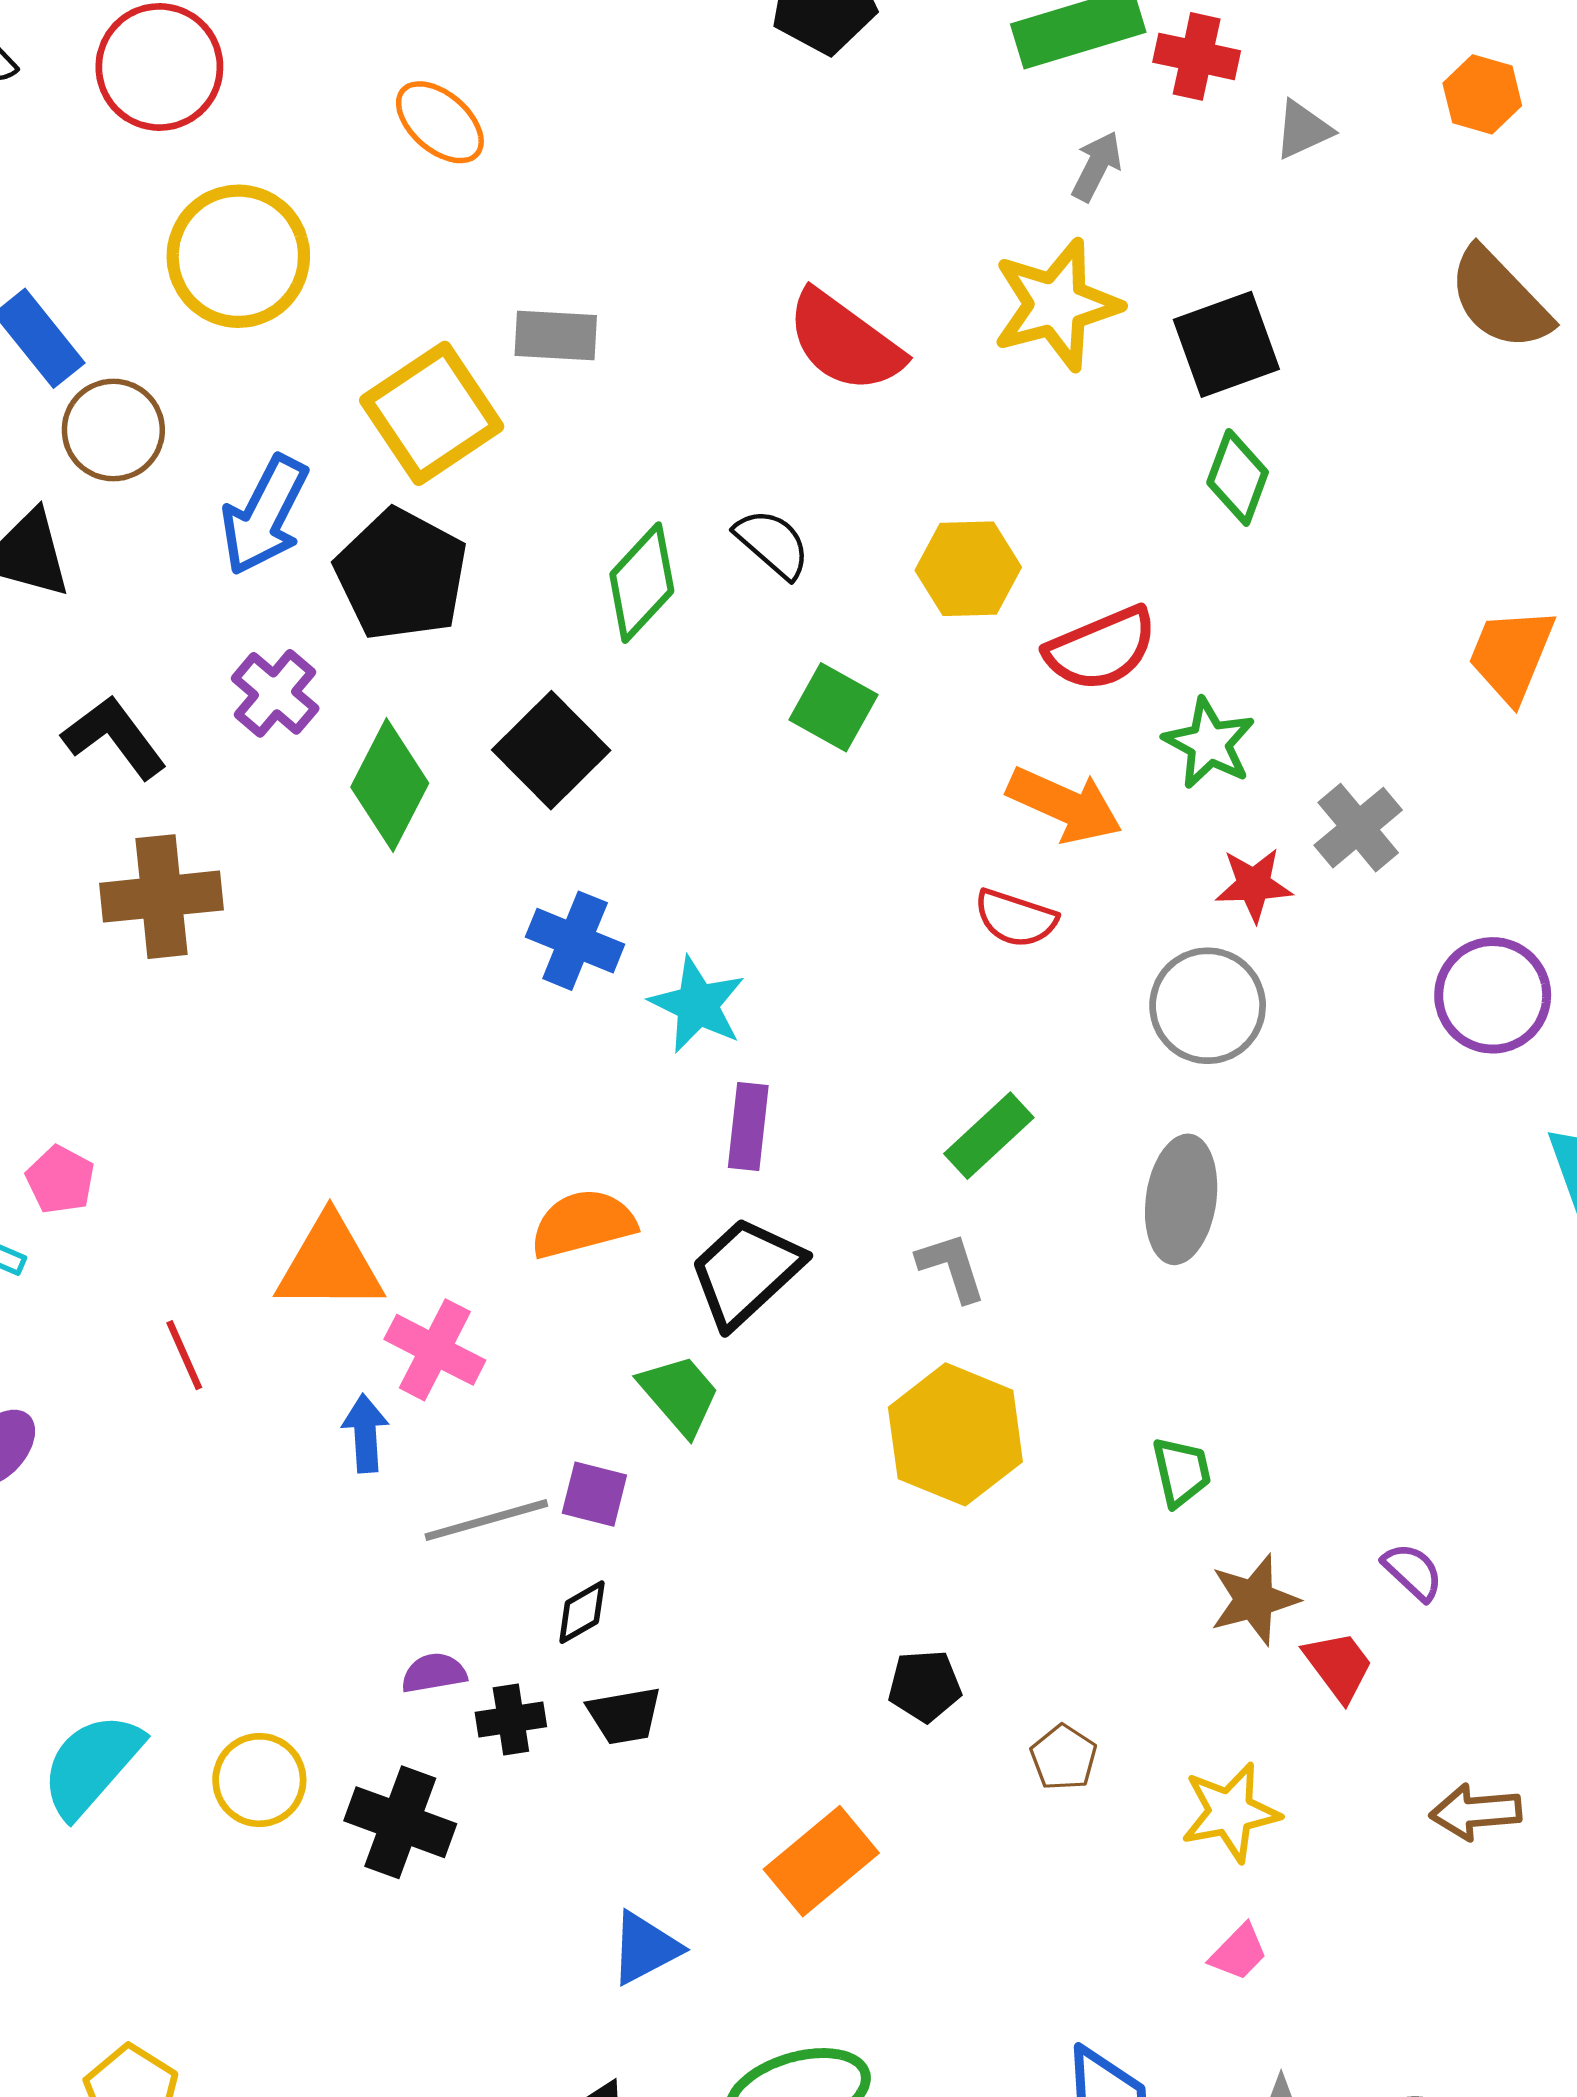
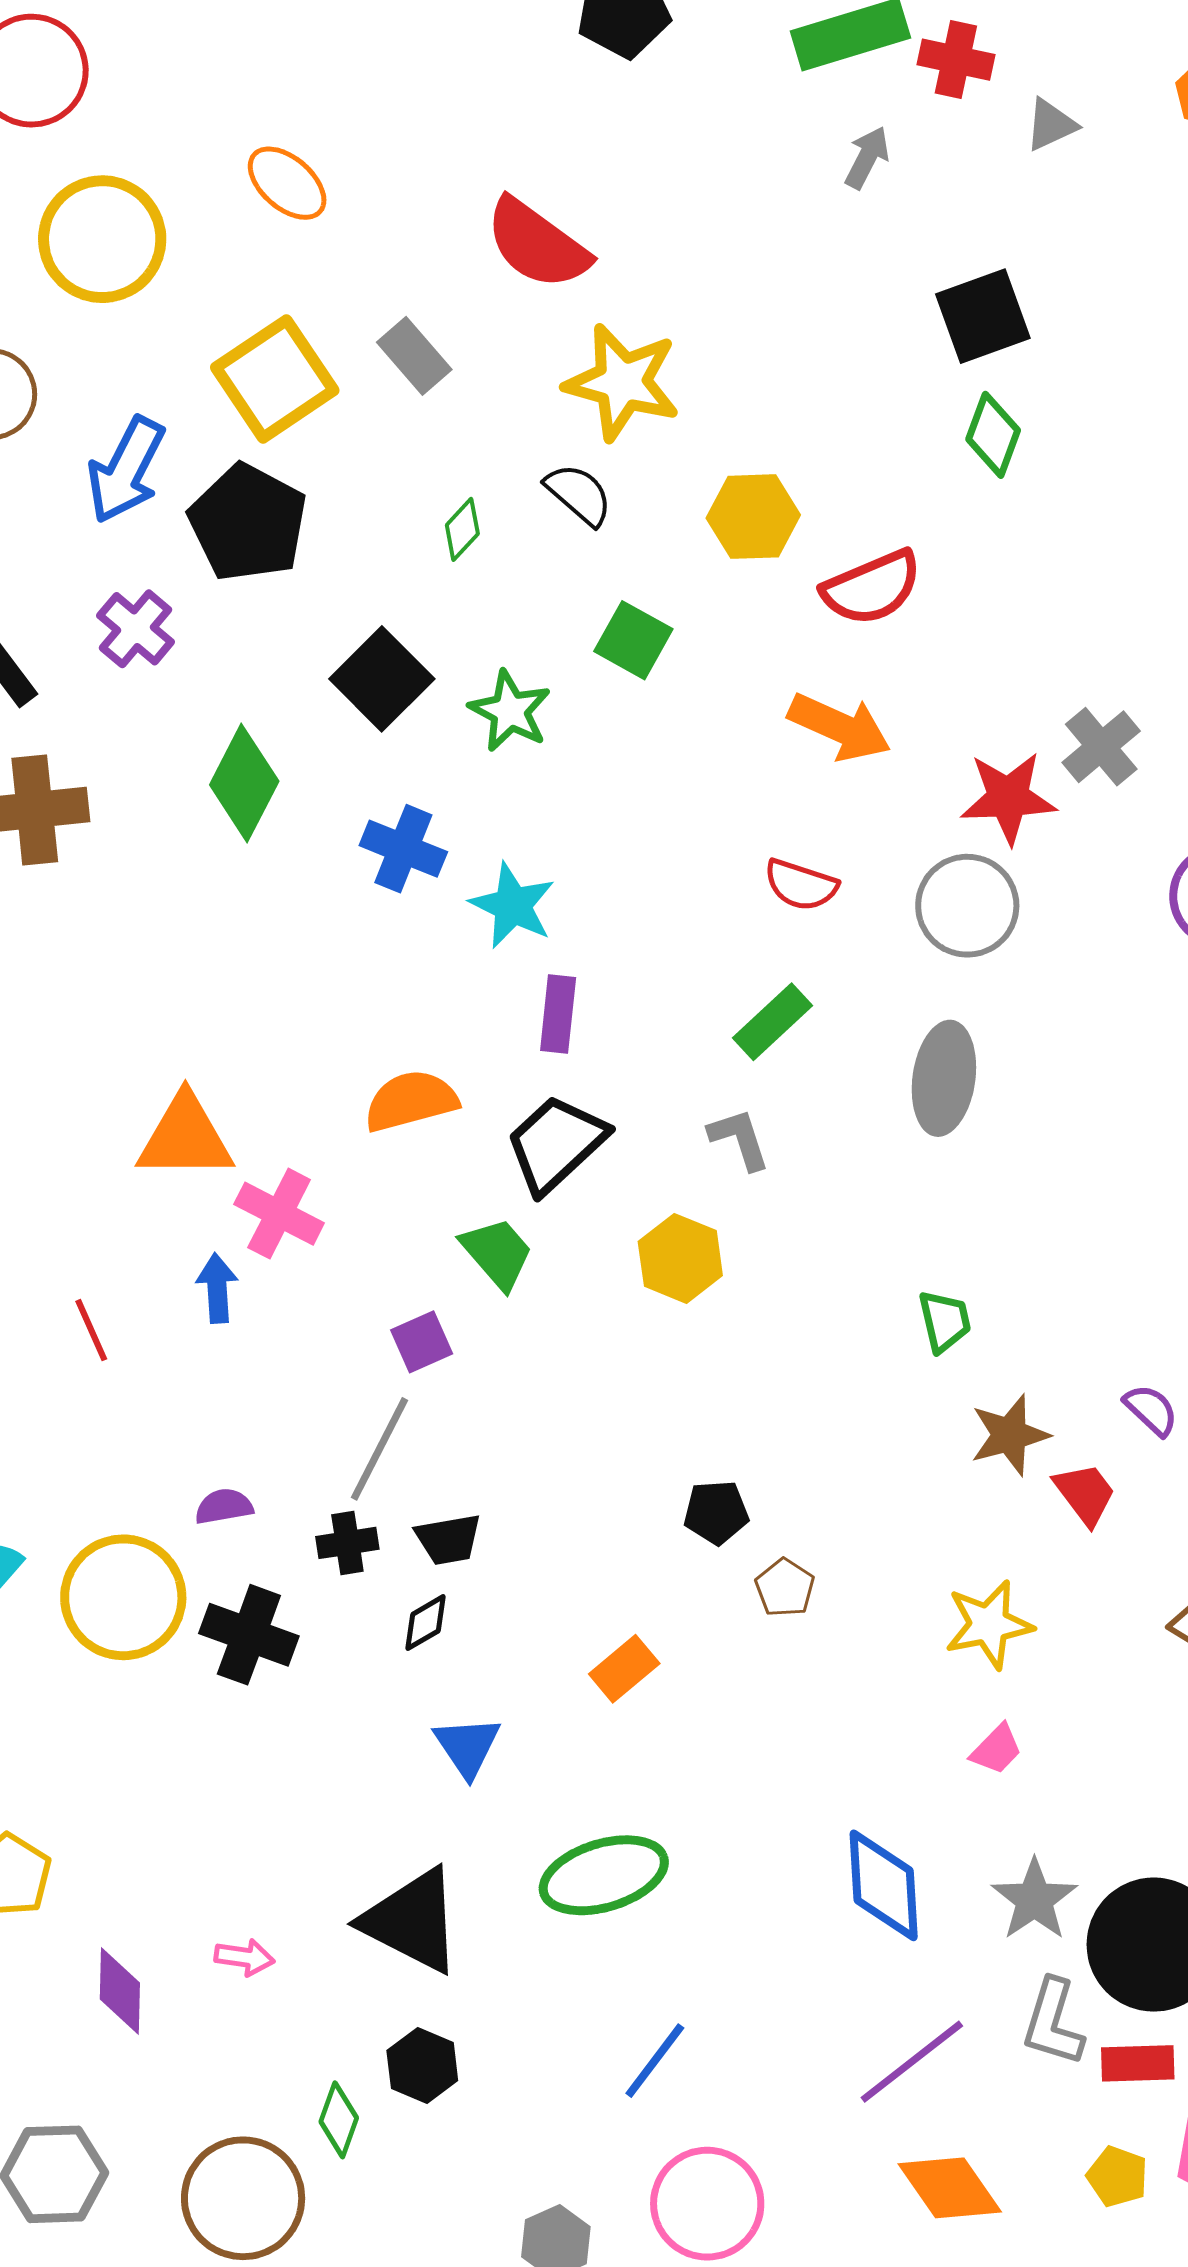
orange ellipse: (440, 122) -> (287, 183), moved
yellow star: (1056, 305) -> (622, 382), moved, turned 30
gray rectangle: (556, 335) -> (414, 356), moved, turned 46
red semicircle: (844, 342) -> (537, 244), moved
green diamond: (642, 583) -> (462, 529), size x0.6
green star: (1209, 743) -> (510, 711), moved
green diamond: (390, 785) -> (244, 783), moved
red star: (1254, 885) -> (1008, 798), size x1.4
red semicircle: (1016, 918) -> (801, 885), moved
red line: (184, 1355) -> (91, 1330), moved
yellow hexagon: (955, 1434) -> (680, 1258), moved, size x0.7
purple square: (594, 1494) -> (422, 1342), turned -38
gray line: (486, 1520) -> (380, 1449), moved, turned -47
black diamond: (582, 1612) -> (426, 1623), moved
purple semicircle: (434, 1673) -> (224, 1506), moved
brown pentagon: (1064, 1758) -> (785, 1588), moved
yellow circle: (259, 1780) -> (123, 1597), size x1.5
orange rectangle: (821, 1861) -> (624, 1669), size x0.7
blue triangle: (645, 1948) -> (467, 1746), turned -36

